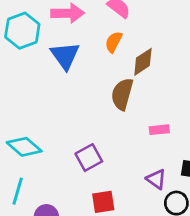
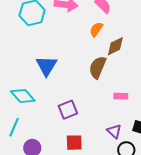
blue triangle: (65, 56) -> (47, 66), moved

